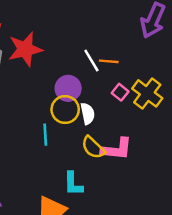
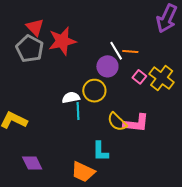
purple circle: (68, 88) -> (107, 66), moved
white semicircle: (88, 114) -> (71, 98), moved, turned -90

